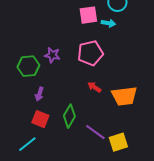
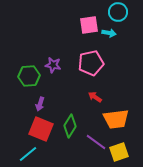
orange trapezoid: (124, 96) -> (116, 119), moved
red square: (40, 119) -> (41, 129), size x1.4

